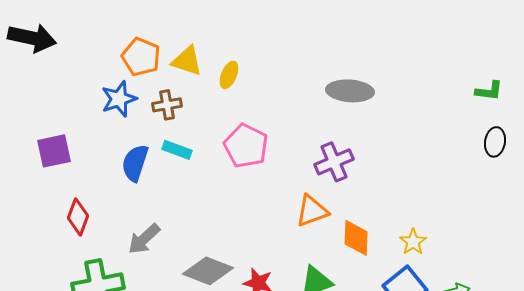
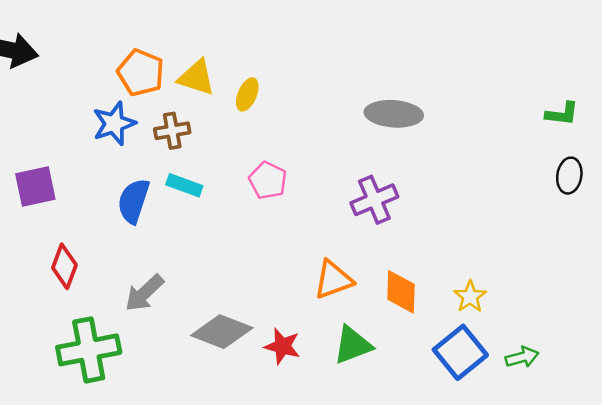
pink pentagon: (246, 146) -> (268, 180), size x0.7
orange triangle: (312, 211) -> (333, 280), moved

